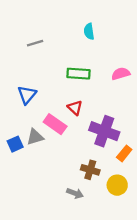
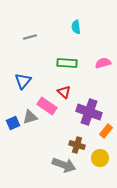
gray arrow: (75, 193) -> (64, 165), size x1.6

